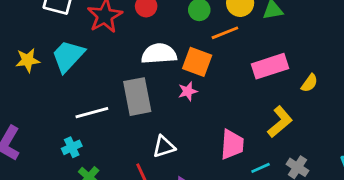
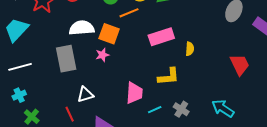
yellow semicircle: (309, 83) -> (190, 49), turned -32
white line: (92, 113) -> (20, 67), moved
yellow L-shape: (280, 122) -> (169, 77), turned 35

